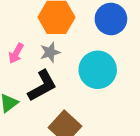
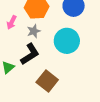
pink arrow: (16, 53) -> (12, 22), moved

